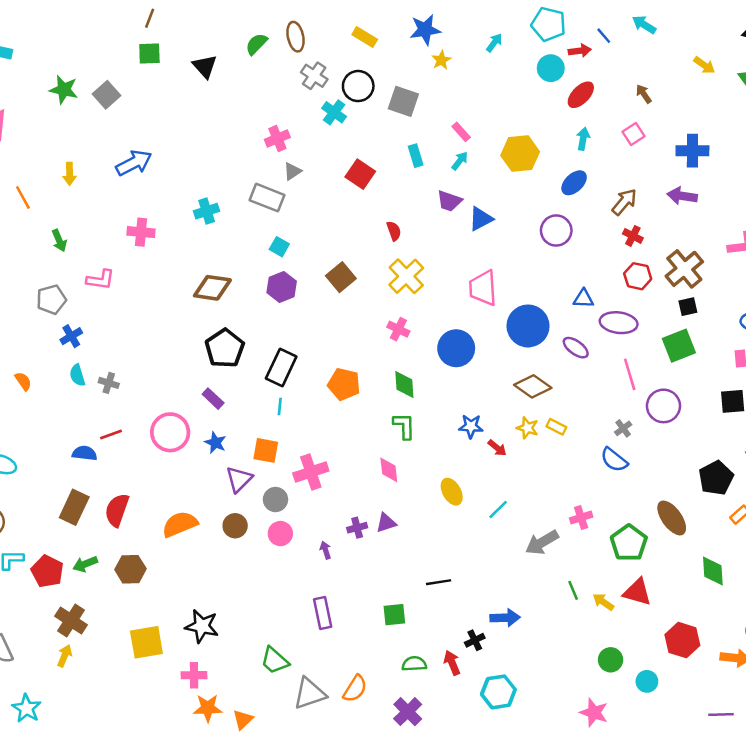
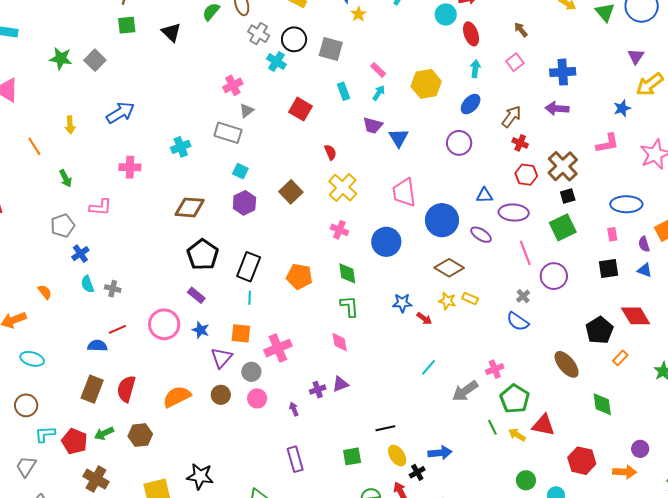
red ellipse: (581, 95) -> (471, 34), turned -60
blue triangle: (481, 219) -> (399, 138), turned -30
yellow ellipse: (452, 492) -> (397, 456), moved
green pentagon: (629, 543) -> (515, 399), moved

